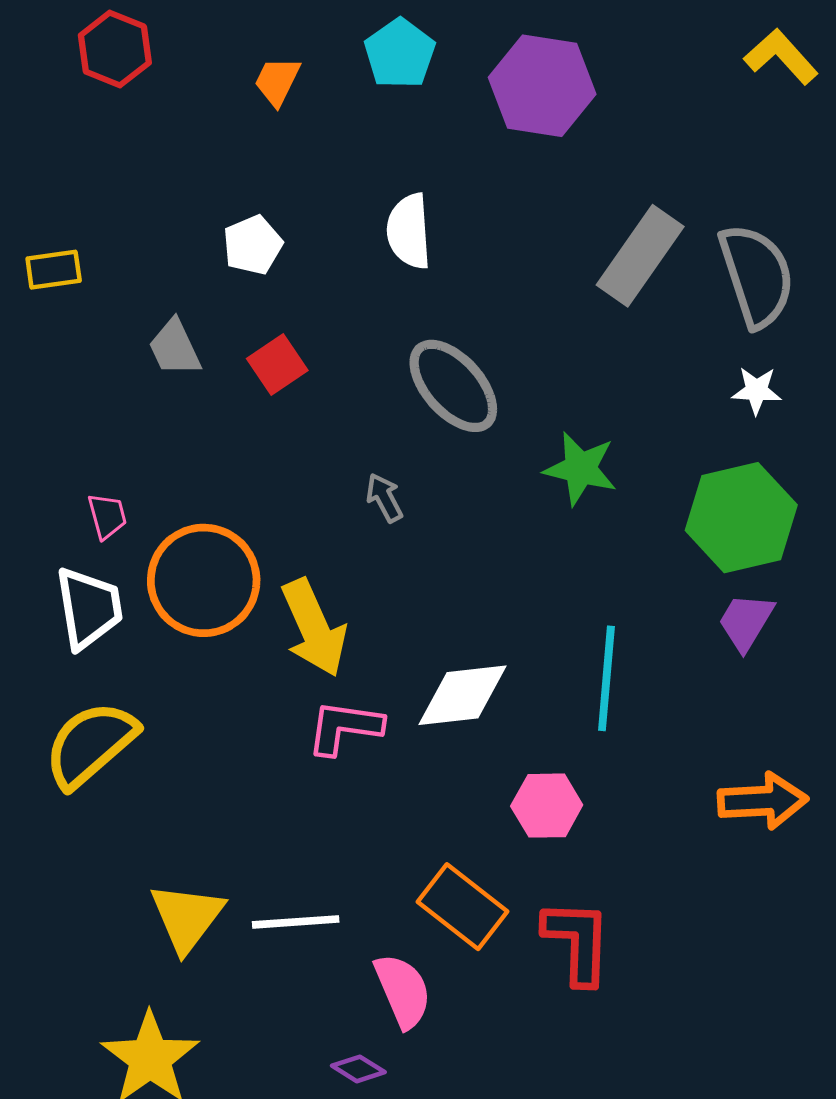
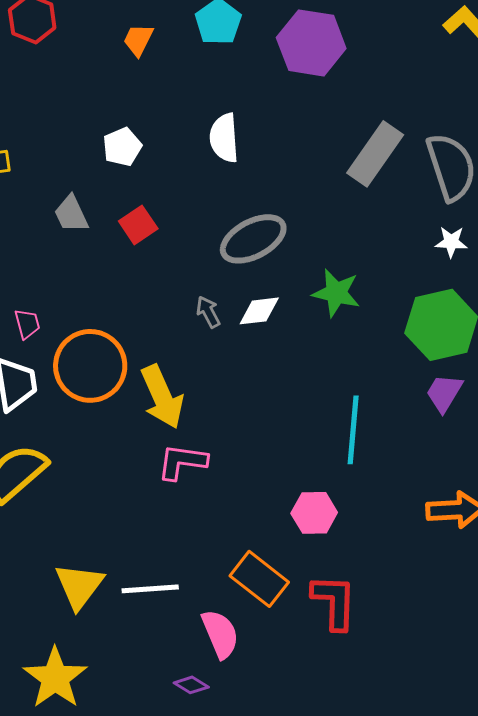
gray ellipse: (453, 386) -> (253, 239), turned -76
white diamond: (462, 695) -> (259, 311), moved, size x0.7

